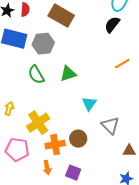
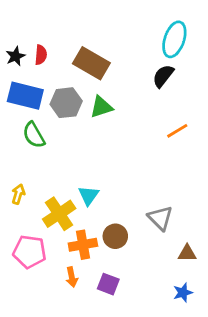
green triangle: (68, 74) -> (101, 107), moved
green semicircle: (36, 75) -> (34, 135), moved
cyan triangle: (89, 104) -> (89, 195), moved

